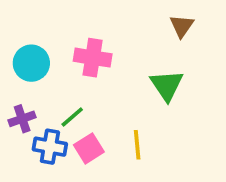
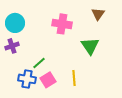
pink cross: (93, 58) -> (62, 24), moved
cyan circle: (31, 63) -> (15, 23), moved
purple cross: (22, 119) -> (12, 46), moved

